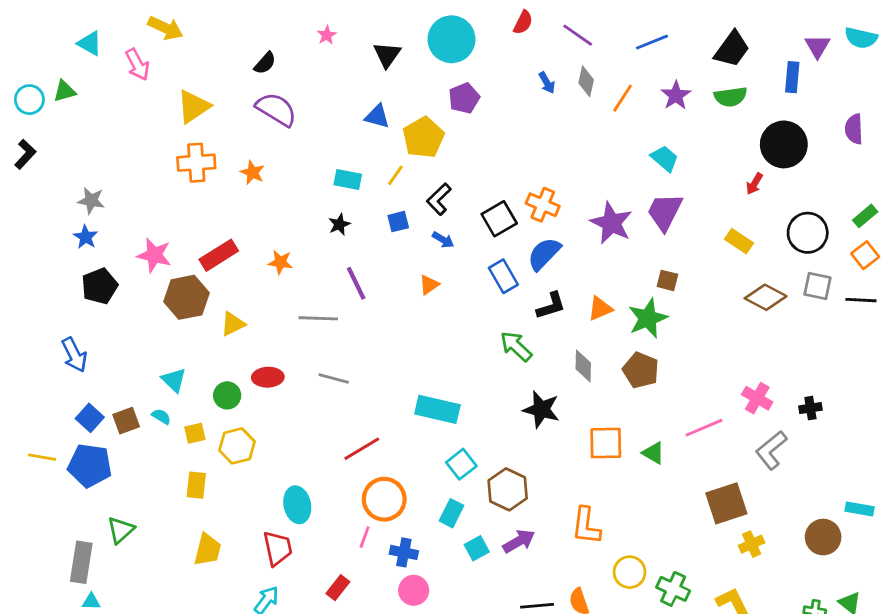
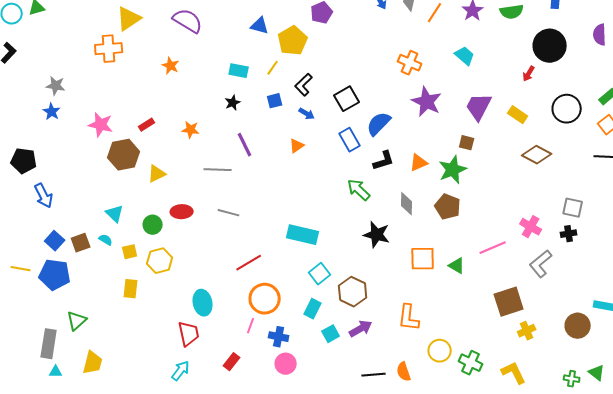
orange cross: (196, 163) -> (109, 49), moved
orange cross: (543, 205) -> (410, 63), moved
purple trapezoid: (665, 212) -> (479, 107), moved
red rectangle: (219, 255) -> (147, 125), size x0.6
black pentagon: (100, 286) -> (24, 161), moved, turned 30
gray square: (817, 286) -> (573, 208), moved
yellow trapezoid: (208, 550) -> (93, 363), moved

